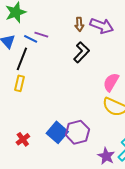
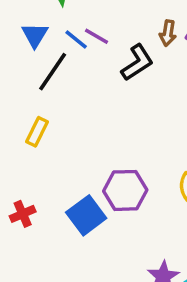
black L-shape: (81, 52) -> (137, 63), moved
yellow rectangle: (20, 83) -> (37, 132), moved
purple hexagon: (77, 132) -> (125, 190), moved

